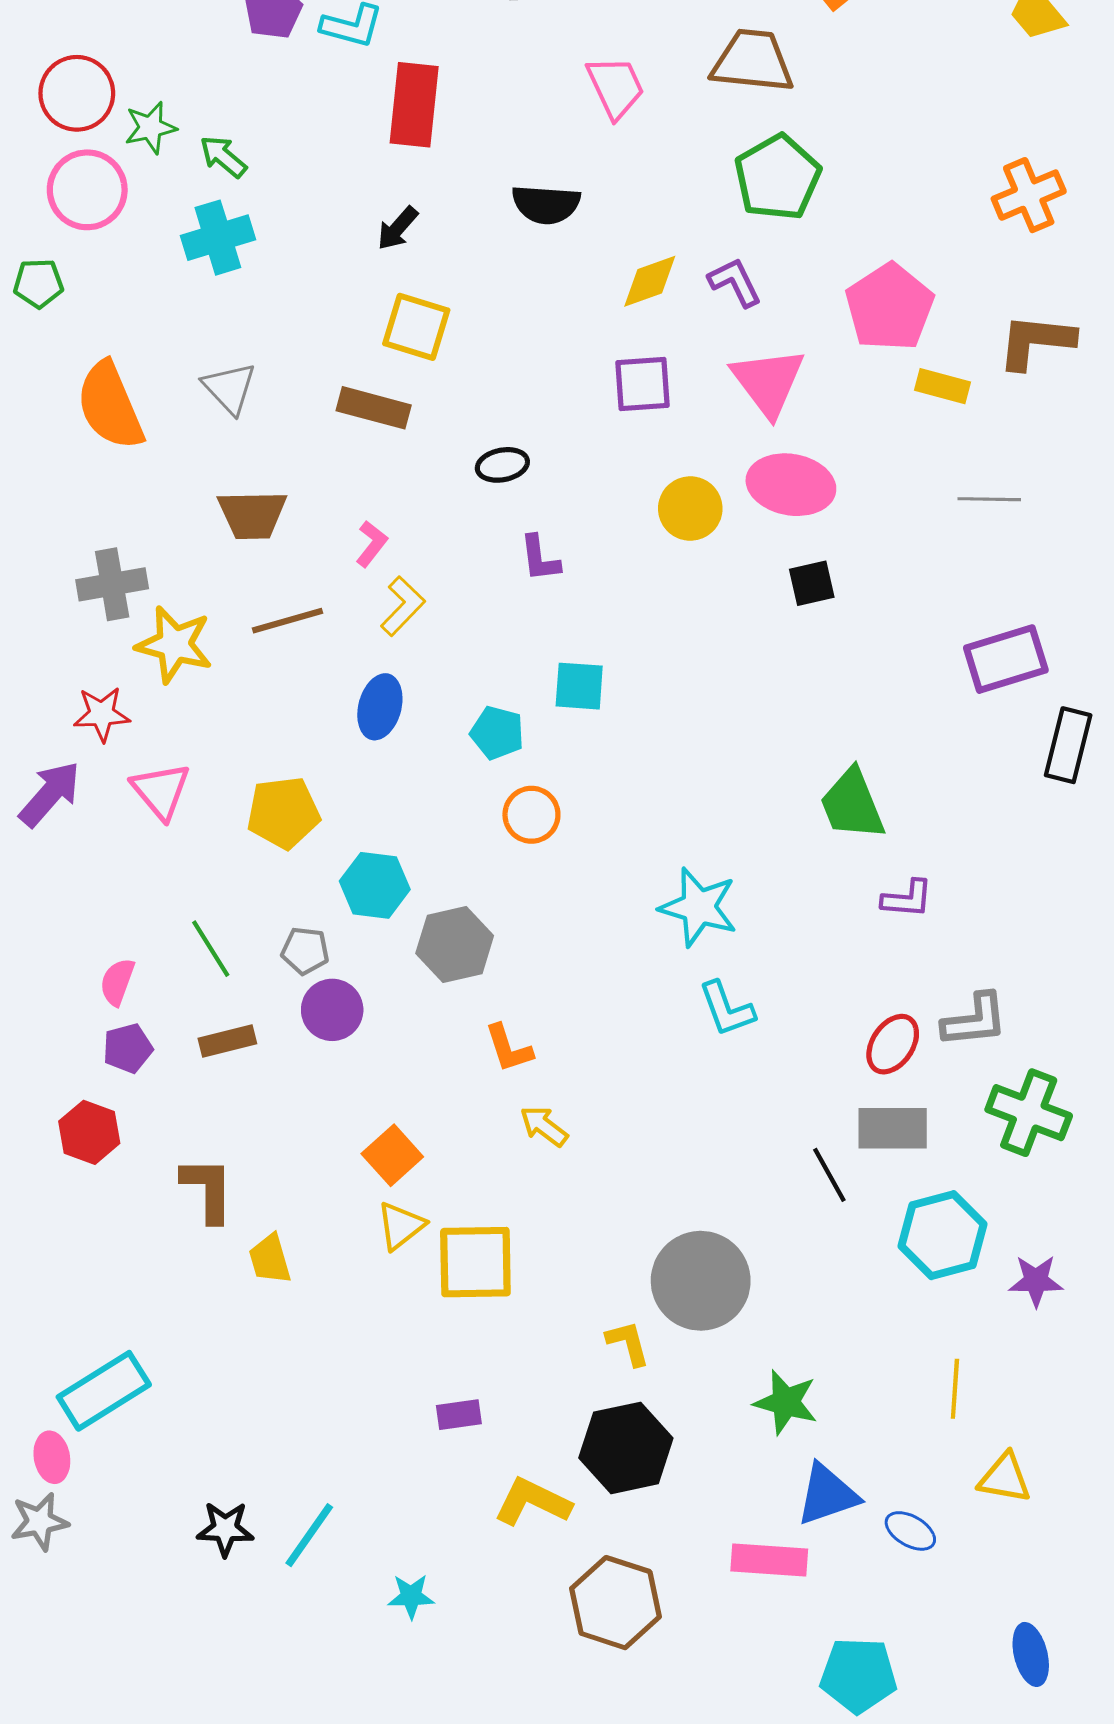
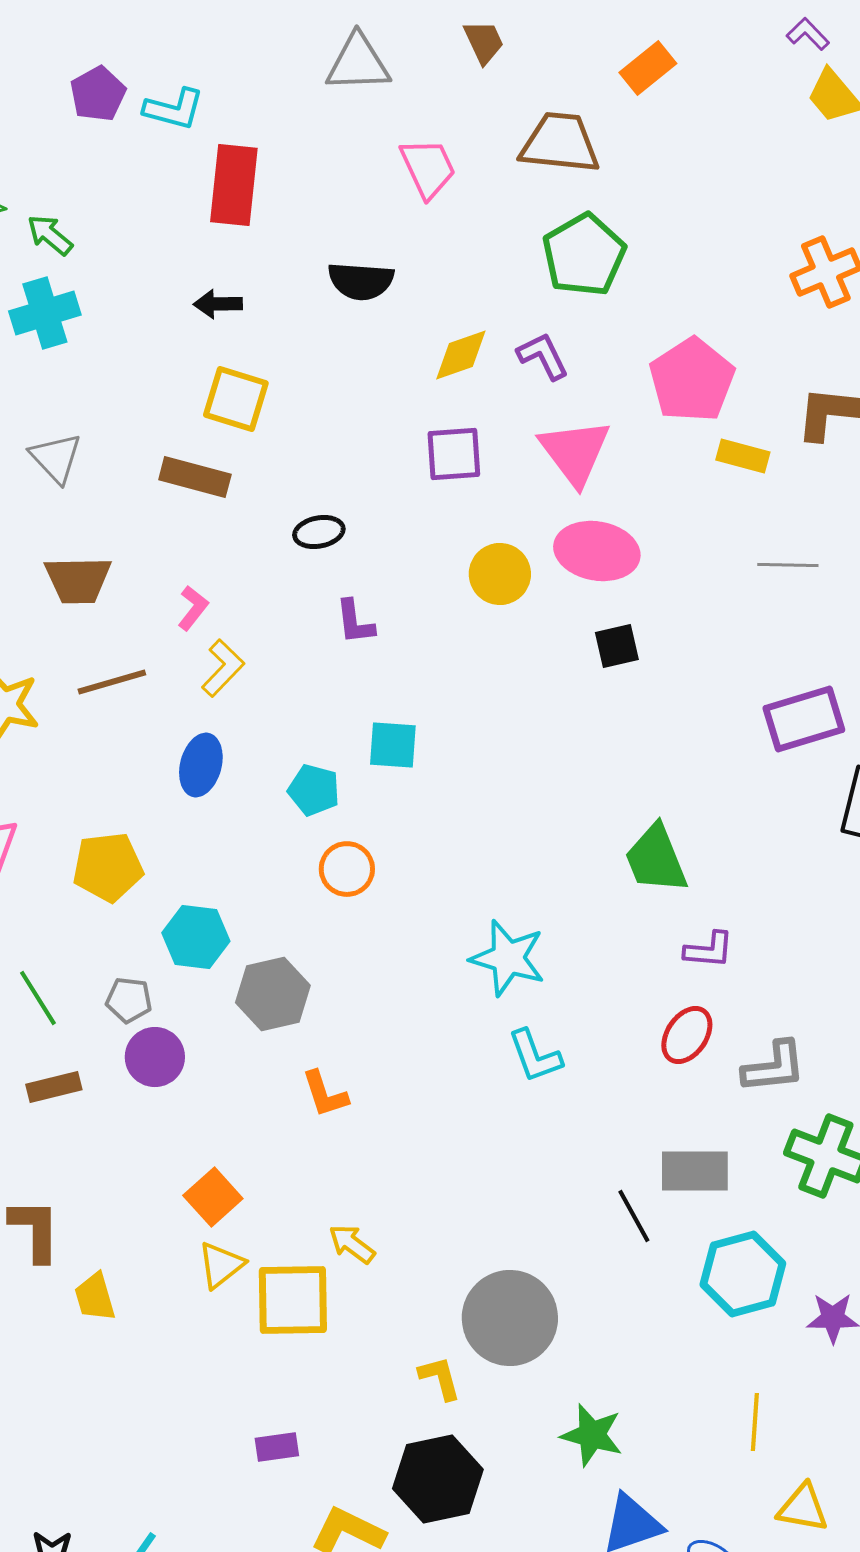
black arrow: (398, 228) -> (218, 304), turned 48
red ellipse: (893, 1044) -> (687, 1035), moved
yellow arrow: (544, 1126) -> (352, 1244), moved

